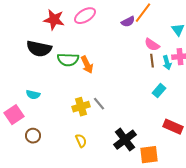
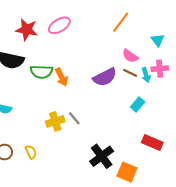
purple semicircle: (128, 22) -> (105, 77), moved, size x1.6
brown line: (152, 61) -> (130, 73), turned -56
yellow semicircle: (81, 141) -> (31, 152), moved
orange square: (149, 155) -> (127, 172), turned 30

